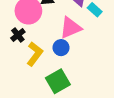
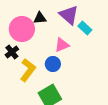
pink triangle: (71, 28) -> (62, 45), size x0.7

